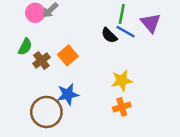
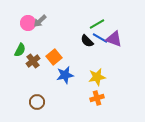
green line: (122, 14) -> (97, 24), turned 49
purple triangle: (151, 23) -> (114, 39), moved, turned -30
blue star: (68, 94) -> (65, 75), moved
brown circle: (46, 112) -> (37, 102), size x0.6

